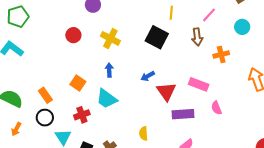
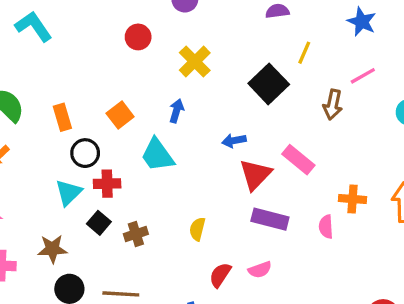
orange cross: (221, 54) -> (353, 199), moved
pink rectangle: (199, 84) -> (298, 160), moved
red cross: (82, 115) -> (107, 184), moved
black circle: (45, 118) -> (85, 153), moved

